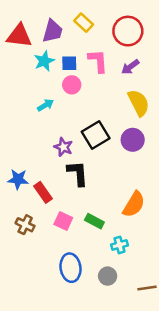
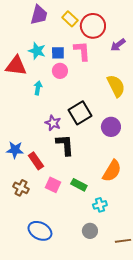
purple trapezoid: (53, 31) -> (39, 15), moved
red circle: (128, 31) -> (93, 26), moved
red triangle: (19, 36) -> (16, 66), moved
cyan star: (44, 61) -> (37, 51), turned -30
purple arrow: (130, 67) -> (118, 45), moved
cyan arrow: (45, 105) -> (38, 88), turned -48
purple circle: (133, 140) -> (111, 127), moved
blue ellipse: (71, 268) -> (40, 231), moved, turned -55

